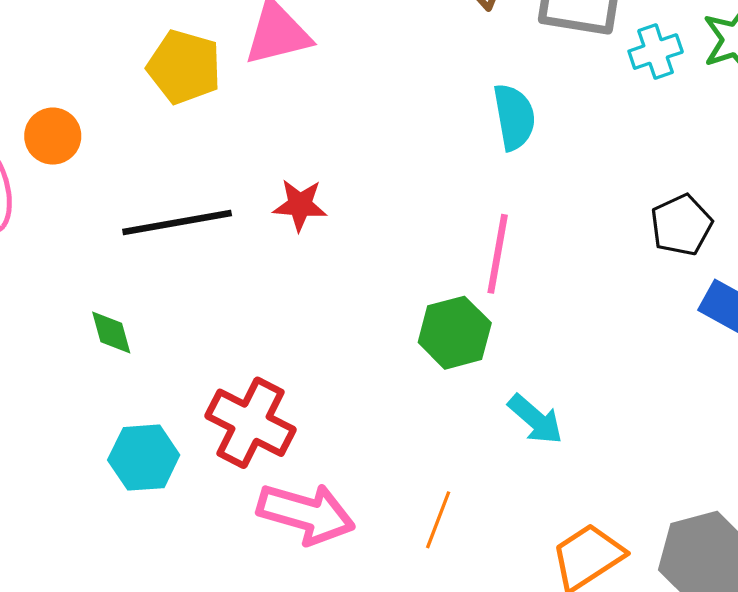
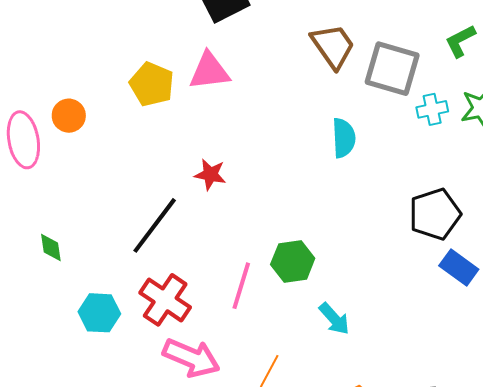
black line: (177, 222) -> (155, 225), moved, turned -50
black pentagon: (681, 225) -> (435, 214), size x1.4
pink line: (498, 254) -> (241, 286), moved
green diamond: (111, 332) -> (51, 247), moved

